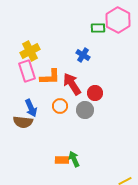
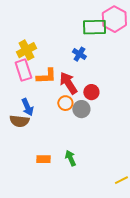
green rectangle: (98, 28) -> (94, 27), size x1.6
orange circle: (60, 106) -> (65, 103), moved
orange rectangle: (62, 160) -> (43, 159), moved

